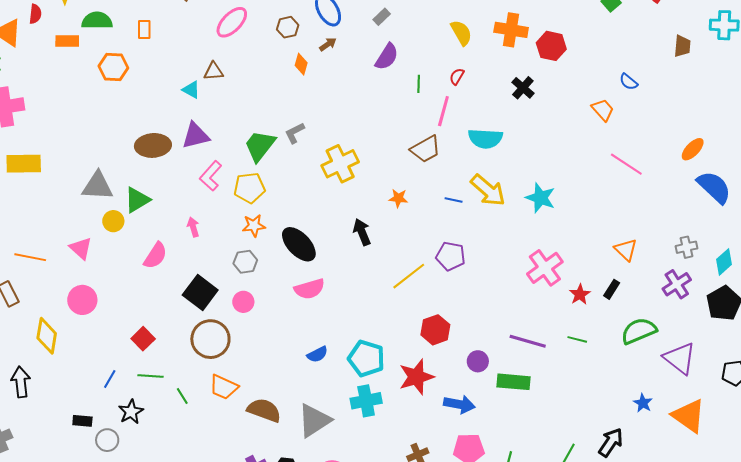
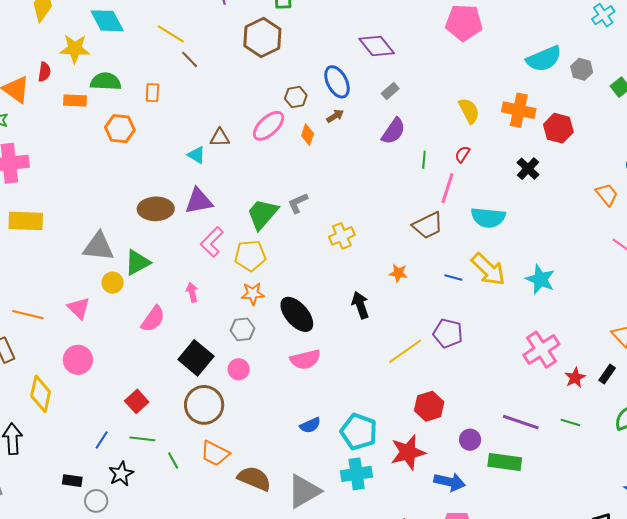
pink ellipse: (232, 22) -> (269, 126), moved
yellow cross: (340, 164) -> (342, 236), size x0.7

